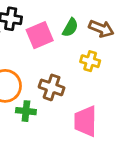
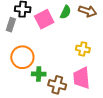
yellow cross: (90, 61) -> (83, 49), moved
brown cross: (52, 87) -> (57, 85), moved

